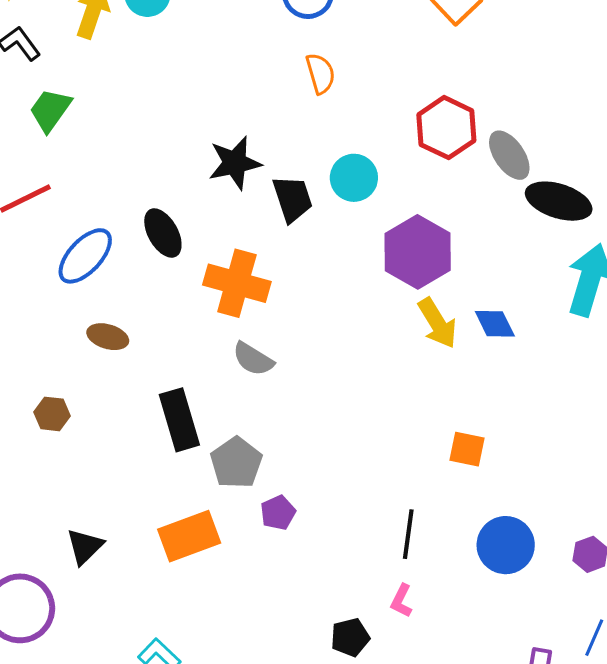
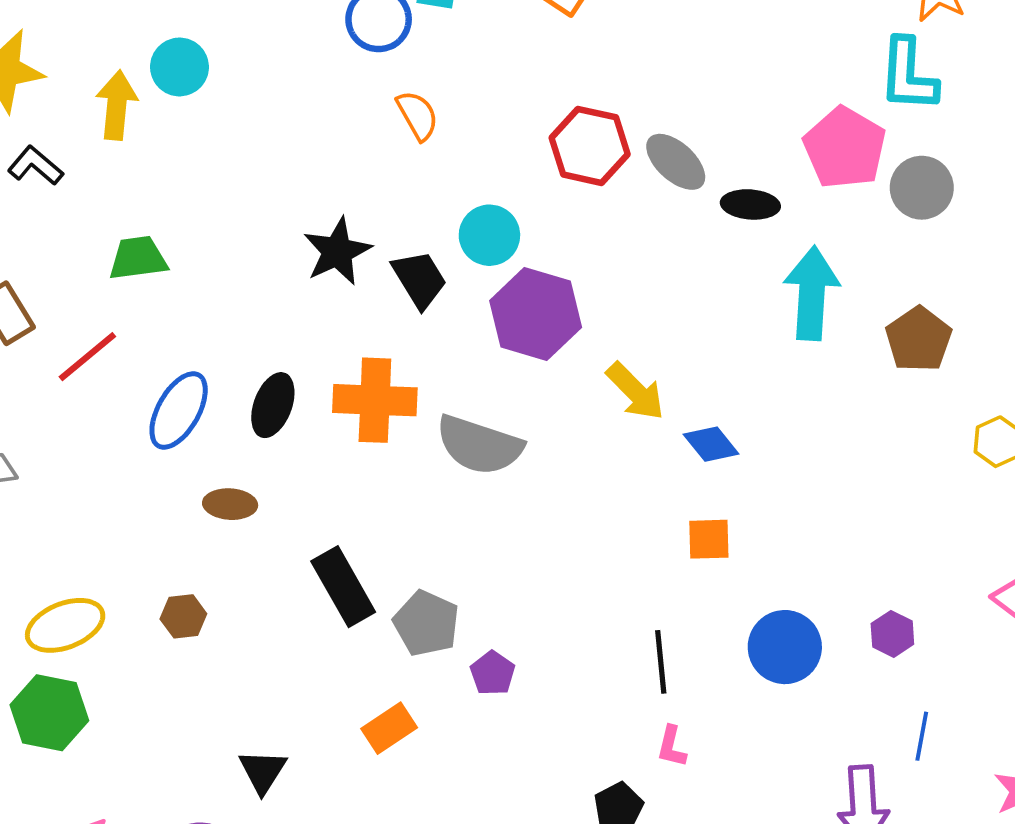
green trapezoid: (50, 110) -> (138, 258), moved, turned 60
black ellipse: (559, 201) -> (750, 204), size x0.7
black ellipse: (163, 233) -> (273, 405), moved, turned 63
purple hexagon: (418, 252) -> (536, 314), moved
blue diamond: (495, 324) -> (711, 444), moved
gray semicircle: (253, 359) -> (479, 445), moved, size x1.6
orange rectangle: (189, 536) -> (389, 728), size x0.7

